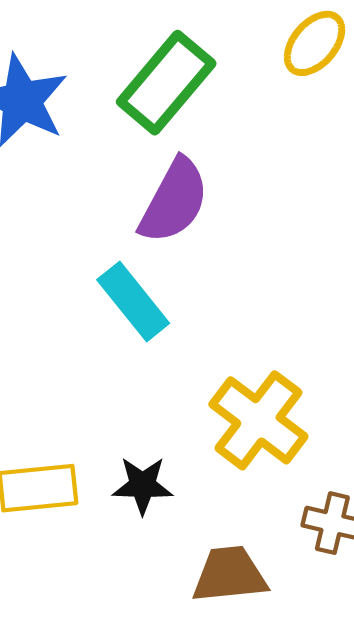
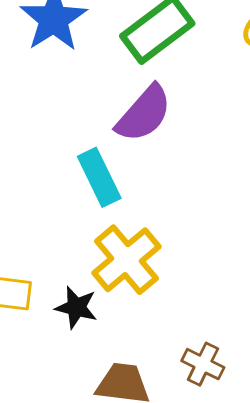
yellow cross: (258, 420) -> (127, 260), moved

